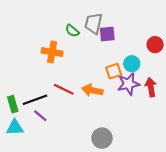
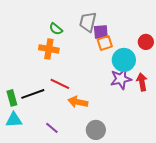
green semicircle: (72, 31) -> (56, 29), moved
cyan circle: (132, 64) -> (124, 60), size x1.5
orange square: (114, 71) -> (105, 43), moved
orange arrow: (92, 90) -> (78, 102), moved
purple line: (40, 116) -> (52, 128), moved

